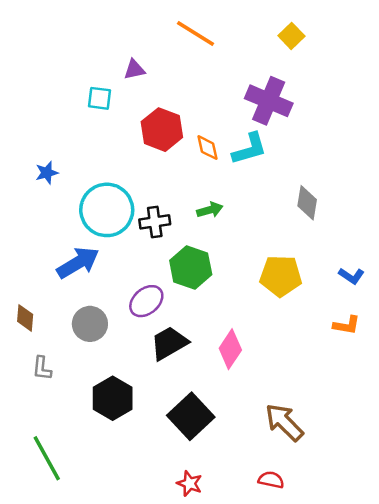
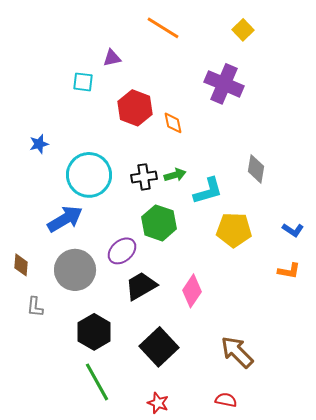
cyan L-shape: (249, 149) -> (208, 191), moved
black cross: (155, 222) -> (144, 177), moved
gray circle: (90, 324) -> (75, 270), size x1.4
green line: (47, 458) -> (97, 382), moved

